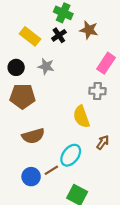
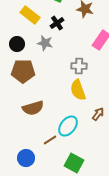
black cross: (59, 35) -> (57, 23), moved
gray cross: (97, 91) -> (79, 66), moved
blue circle: (31, 177) -> (26, 158), moved

